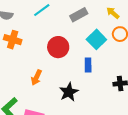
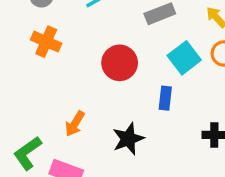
orange arrow: (36, 78) -> (75, 124), moved

